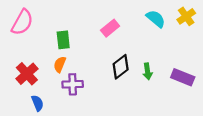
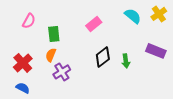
pink semicircle: (22, 22) -> (29, 21), moved, size x0.7
purple rectangle: (183, 77) -> (156, 51), moved
purple cross: (73, 84) -> (62, 72), turned -30
blue semicircle: (37, 103) -> (23, 88), moved, turned -40

